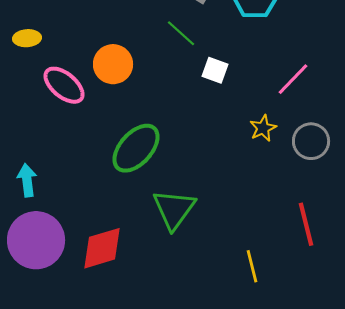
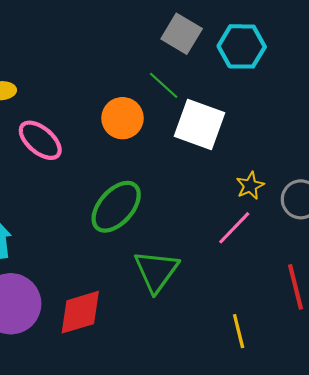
orange circle: (113, 64) -> (122, 118), moved
white square: (215, 70) -> (199, 124), size x1.8
pink line: (293, 79) -> (234, 228), moved

